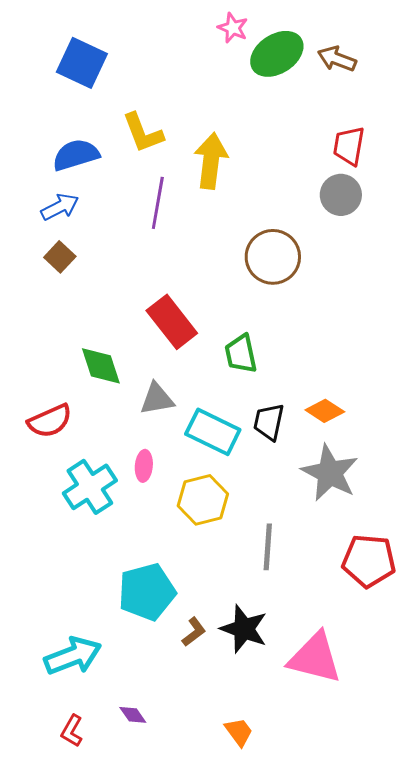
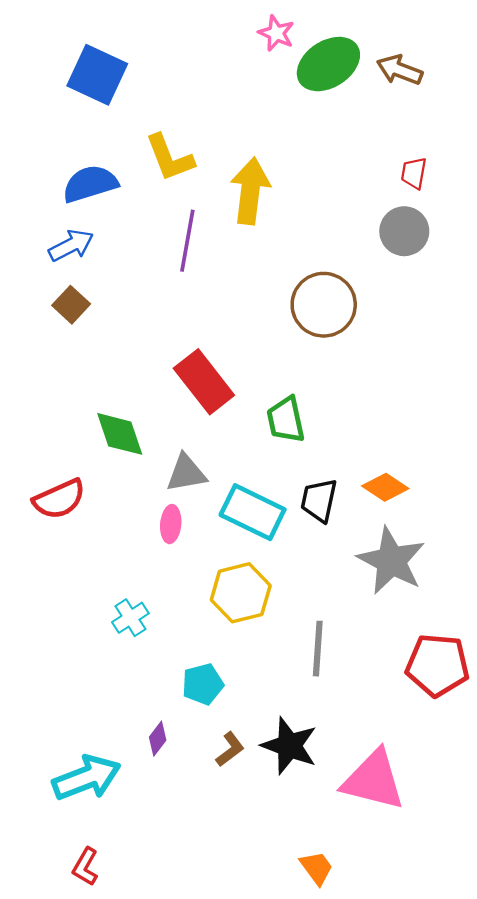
red trapezoid: (349, 146) -> (414, 173), size x0.7
pink ellipse: (144, 466) -> (171, 524), moved
cyan cross: (90, 487) -> (130, 618), moved, size x0.6
cyan pentagon: (147, 592) -> (203, 684), moved, size x0.6
purple diamond: (133, 715) -> (158, 739), moved, turned 72
orange trapezoid: (239, 732) -> (317, 868), moved

